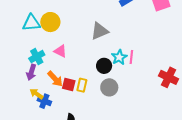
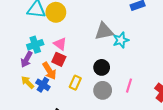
cyan star: (119, 57) -> (121, 40), moved
pink line: (131, 57) -> (129, 86), moved
red square: (69, 84) -> (59, 59), moved
blue cross: (44, 101) -> (43, 85), moved

